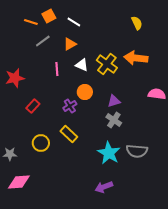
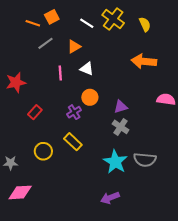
white line: (74, 22) -> (87, 23), moved
yellow cross: (107, 64) -> (113, 19), moved

